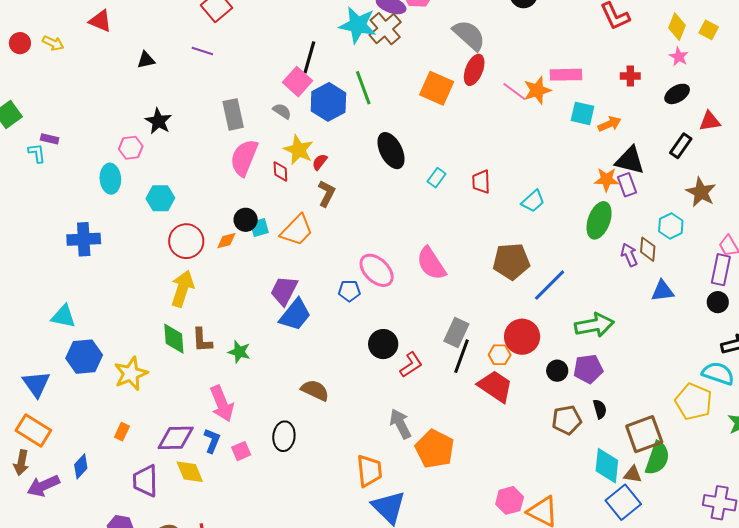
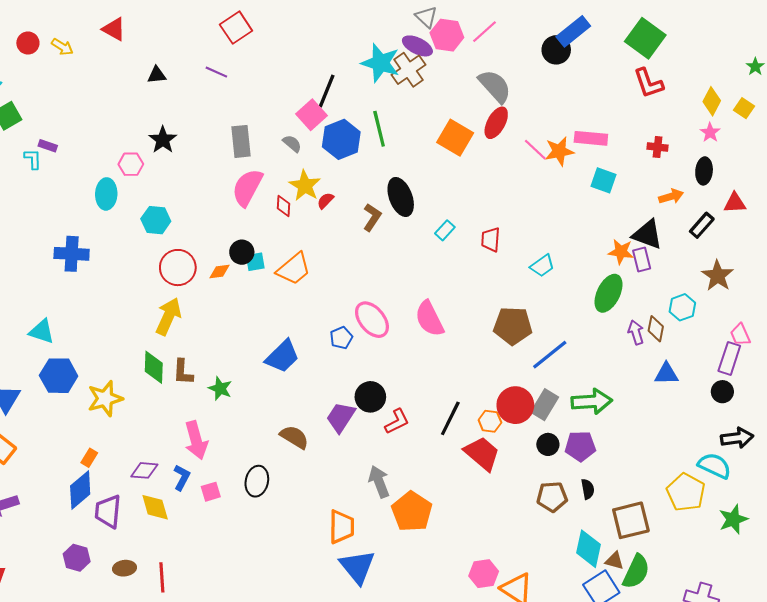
black ellipse: (677, 94) -> (704, 171), turned -60
orange arrow: (609, 124) -> (671, 196), moved
brown L-shape: (327, 193) -> (372, 217), moved
purple trapezoid: (284, 291) -> (341, 417), moved
blue pentagon: (349, 291) -> (341, 338), turned -30
gray rectangle: (456, 332) -> (545, 405), moved
purple diamond: (176, 438) -> (144, 470), size x0.7
green semicircle: (657, 458) -> (636, 572), moved
blue diamond: (81, 466) -> (80, 490), moved, size x1.5

